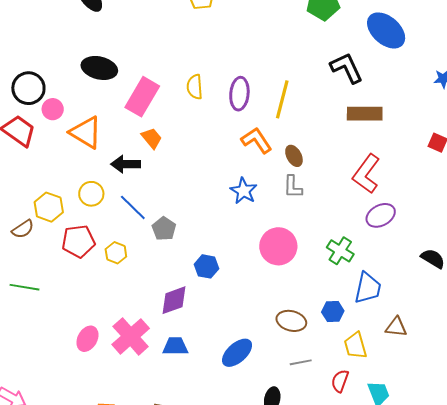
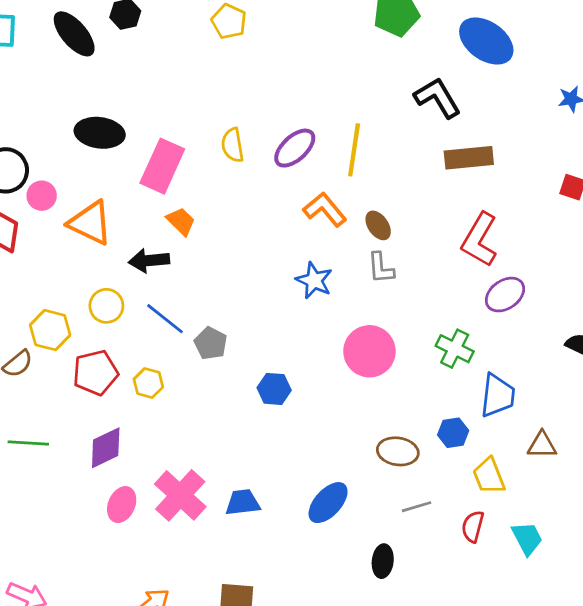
purple ellipse: (239, 94) -> (295, 148), turned 48
purple diamond: (174, 300) -> (106, 448), moved

